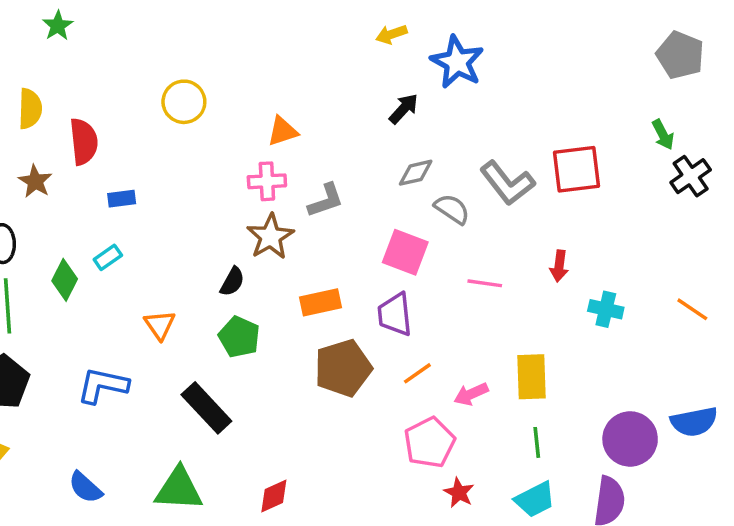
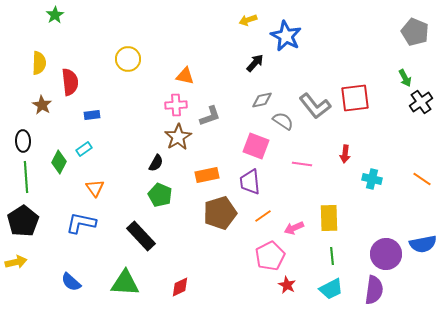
orange triangle: (282, 131) -> (185, 76), turned 30
orange triangle: (160, 325) -> (95, 188), moved

